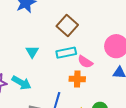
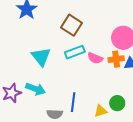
cyan triangle: (32, 52) -> (41, 57), size x1.5
orange cross: (77, 79) -> (116, 59), moved

